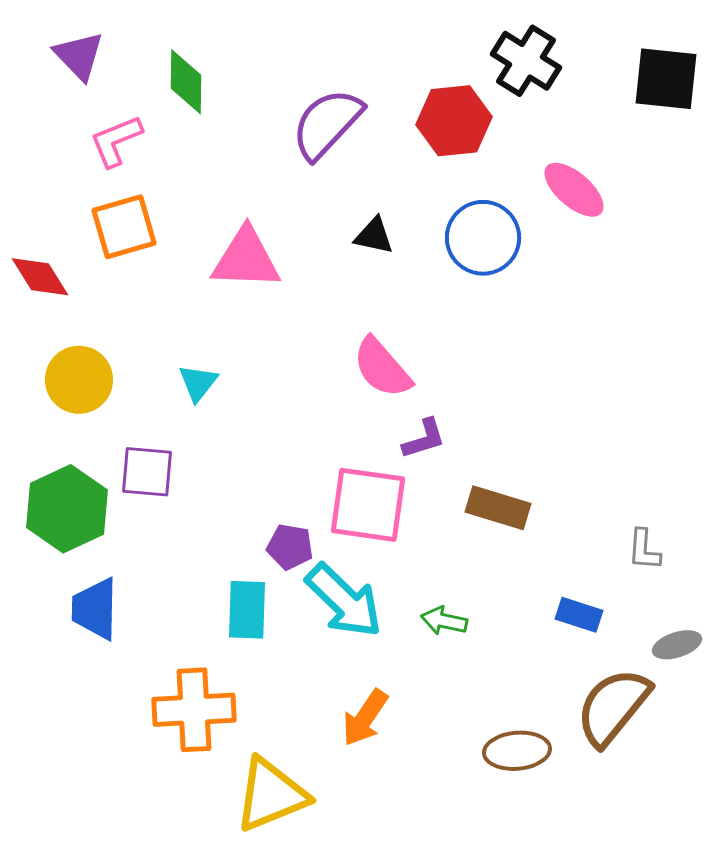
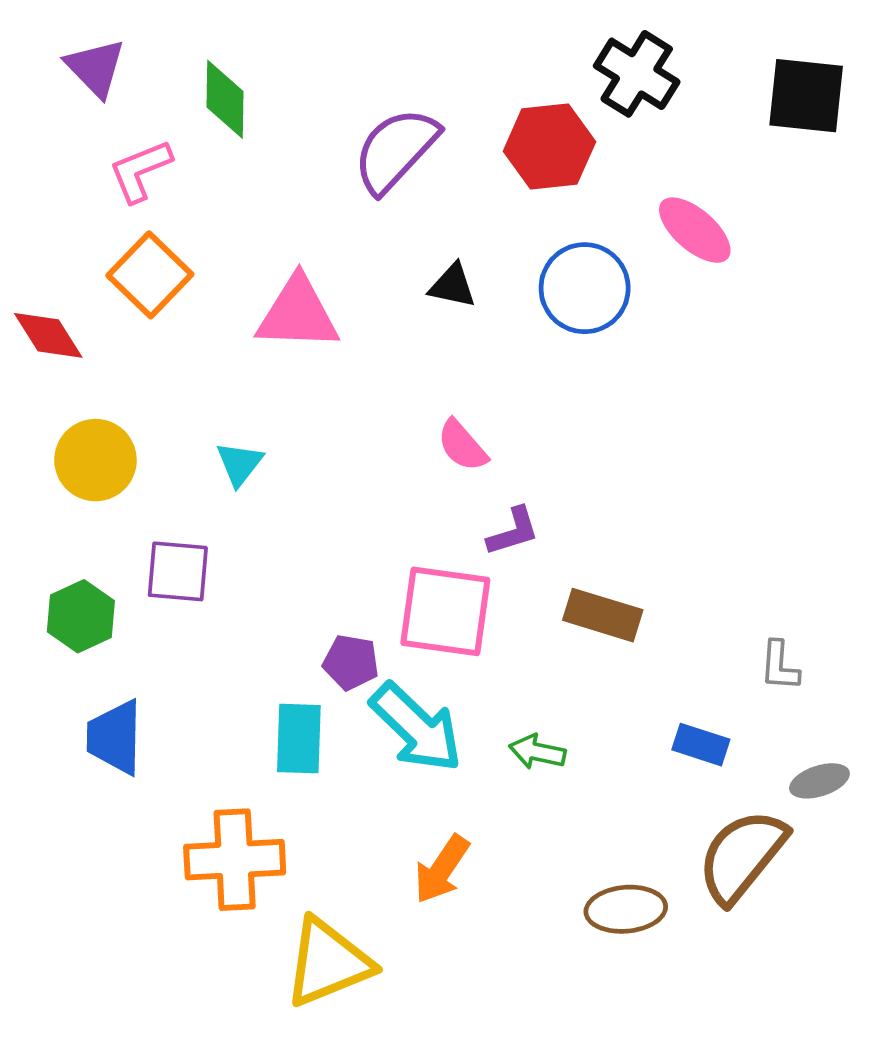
orange square: (124, 227) -> (150, 275), turned -30
pink semicircle: (382, 368) -> (462, 446), size x0.7
green hexagon: (67, 509) -> (81, 616), size x0.7

